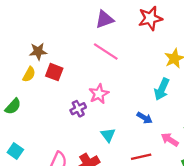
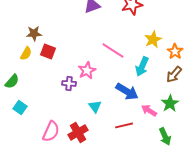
pink line: (106, 51) -> (113, 50), moved
purple cross: (78, 109) -> (69, 83), turned 32
blue arrow: (145, 118) -> (127, 91), size x1.6
cyan square: (15, 151) -> (20, 107), moved

